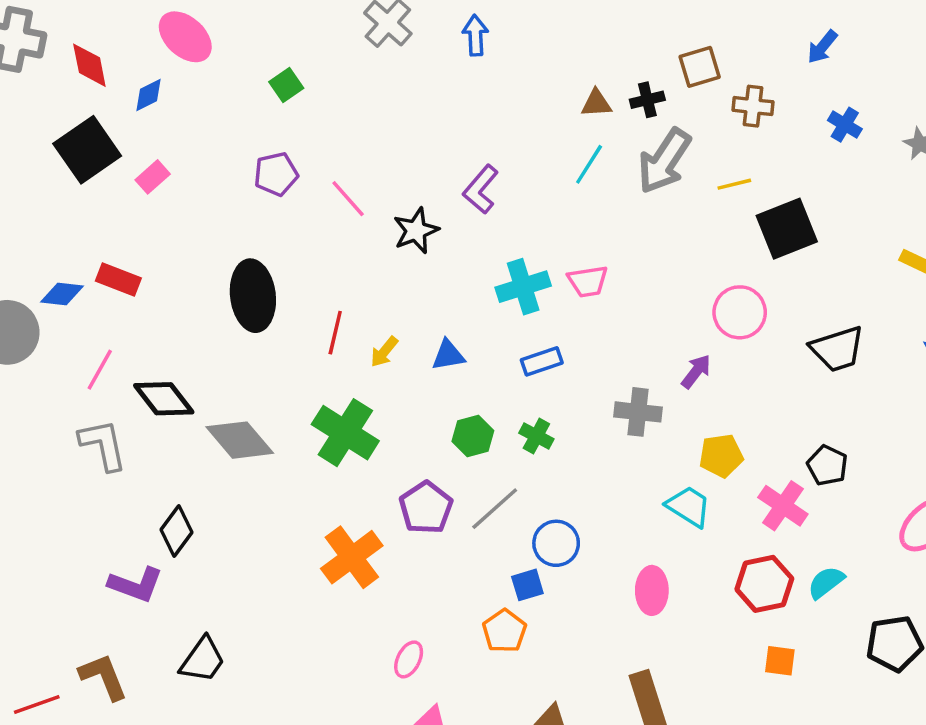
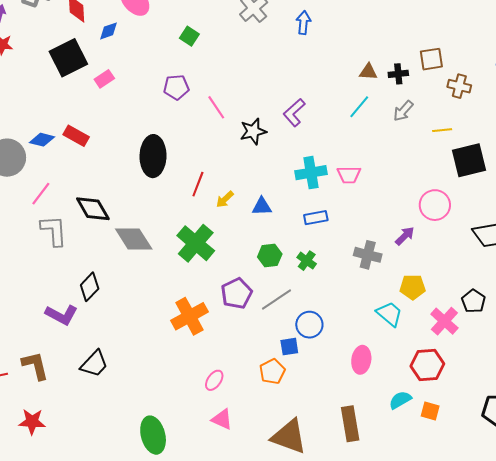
green square: (286, 85) -> (189, 36), turned -30
gray arrow: (664, 161) -> (403, 111), size x0.6
pink line: (100, 370) -> (41, 194), moved
cyan semicircle: (826, 582) -> (400, 400), moved

